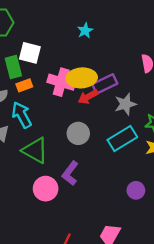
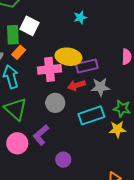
pink cross: (61, 82) -> (50, 69), moved, turned -35
orange rectangle: (24, 85) -> (19, 52), turned -40
red arrow: (88, 97) -> (76, 85), moved
purple circle: (136, 190) -> (63, 160), moved

